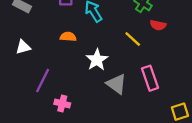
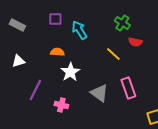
white star: (97, 60) -> (70, 72), moved
pink cross: (62, 104) -> (61, 105), moved

